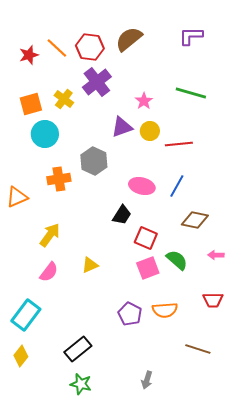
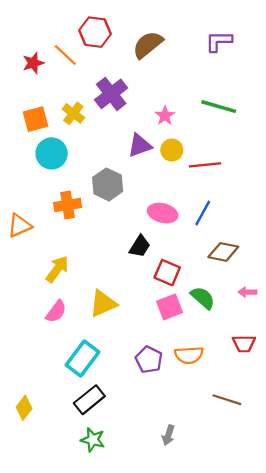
red hexagon: (90, 47) -> (95, 32), moved
yellow triangle: (90, 265) -> (103, 304), size x1.5
cyan rectangle: (26, 315) -> (82, 358), moved

